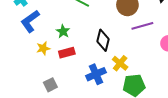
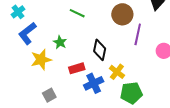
purple line: (142, 26) -> (138, 34), turned -60
yellow star: (43, 48) -> (41, 60), size x1.5
red rectangle: (67, 53) -> (77, 68), moved

